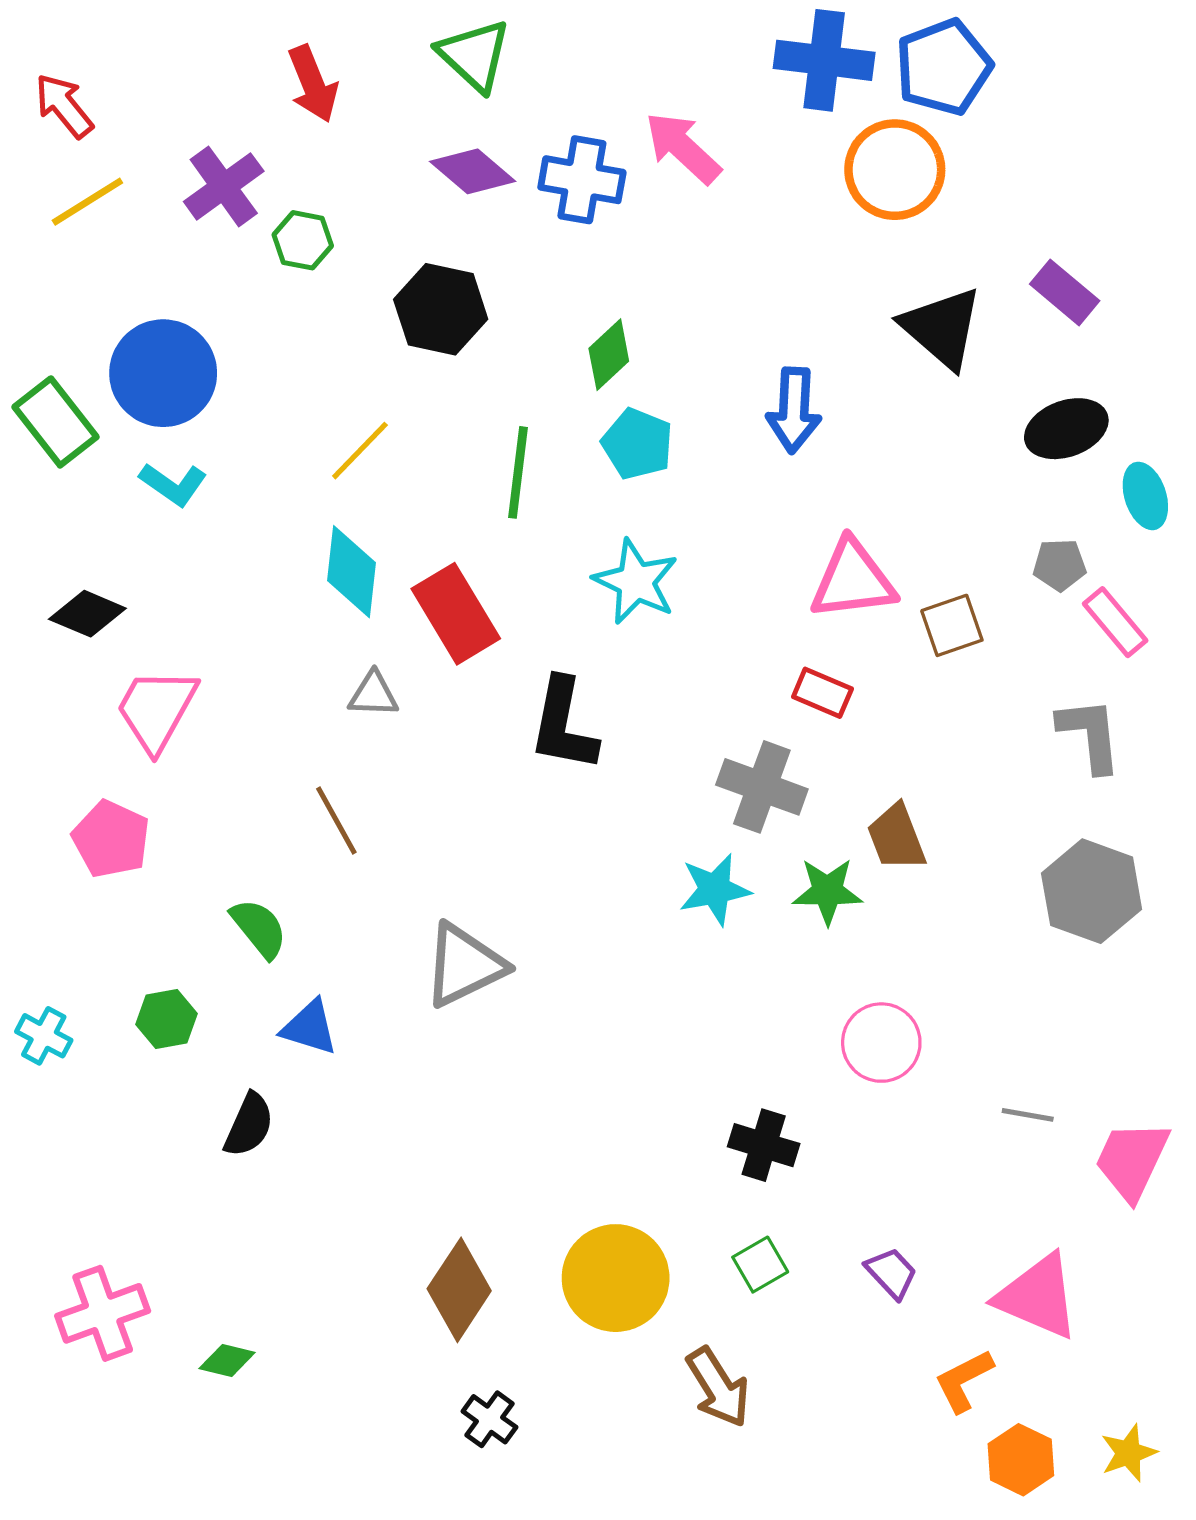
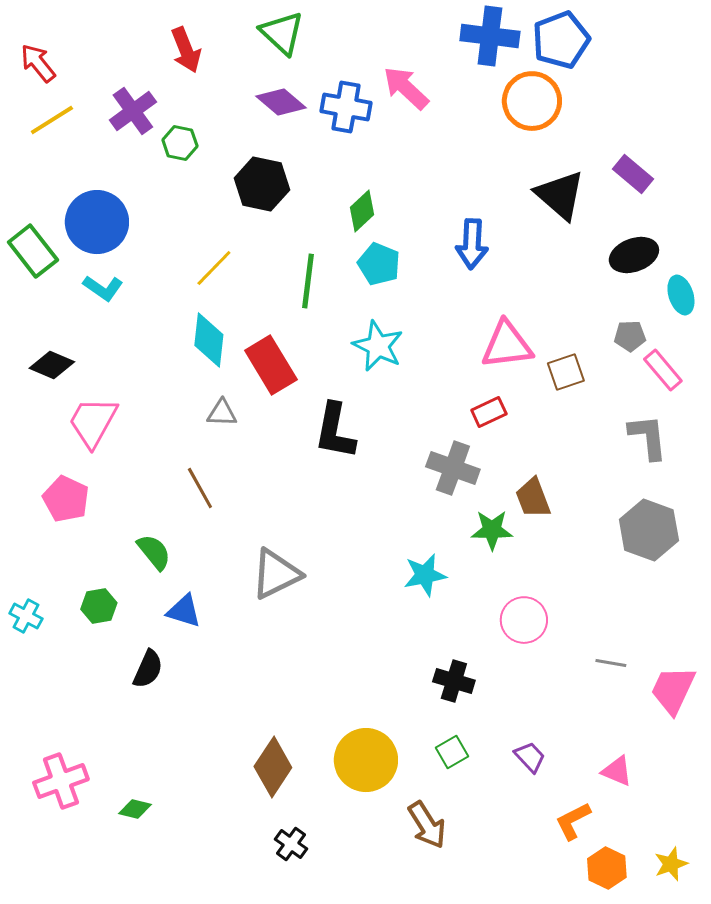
red rectangle: (822, 693) -> (489, 412), turned -48
cyan star: (715, 890) -> (425, 575), moved
pink triangle: (1038, 1297) -> (617, 771), size x0.6

